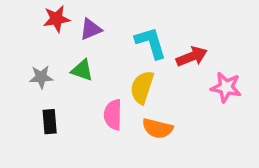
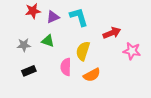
cyan L-shape: (151, 43) -> (79, 17), moved
black rectangle: (50, 122) -> (29, 71), turned 72
orange semicircle: (158, 128) -> (92, 75), turned -42

